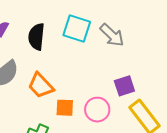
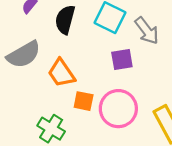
purple square: (124, 86) -> (122, 59), moved
pink circle: (97, 110) -> (118, 109), size x1.4

